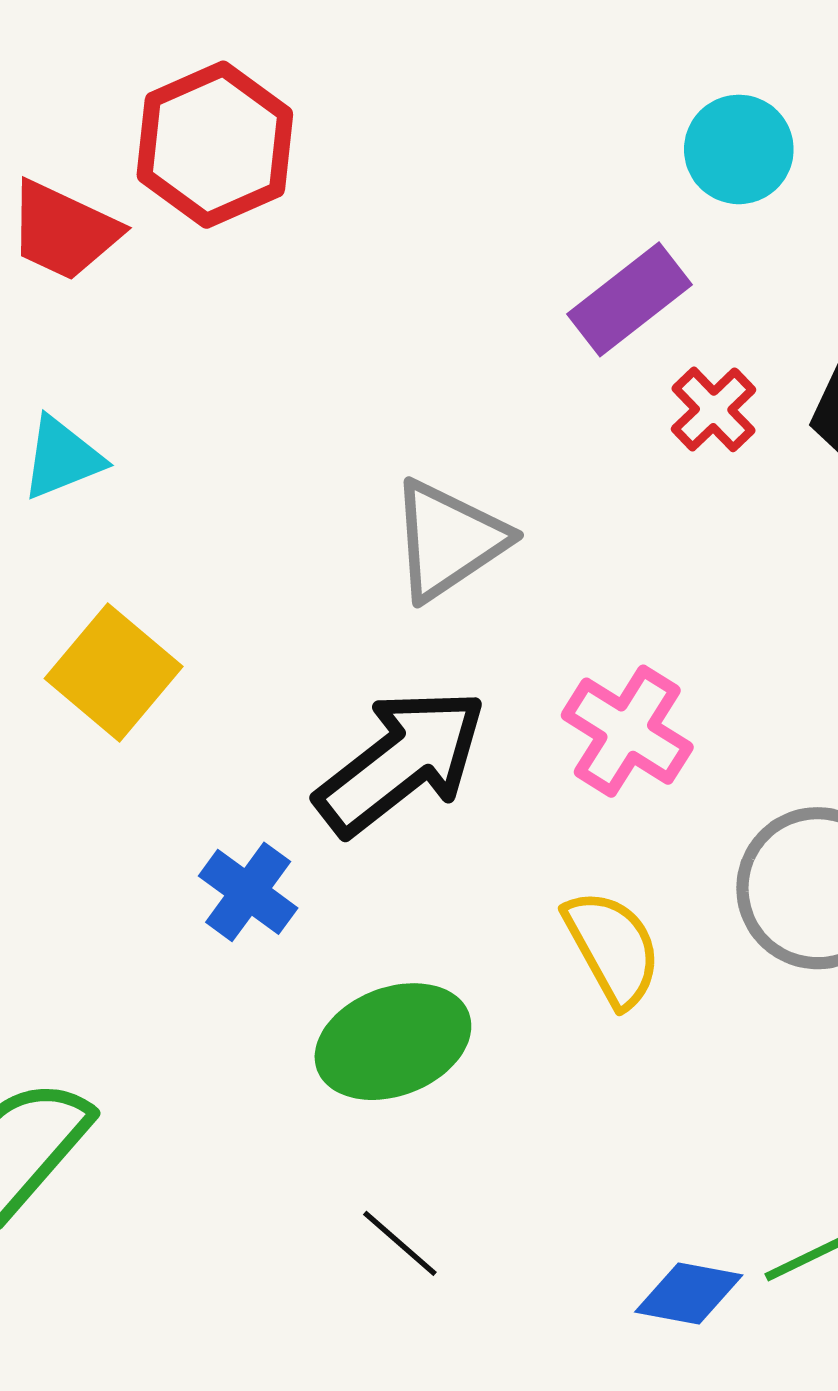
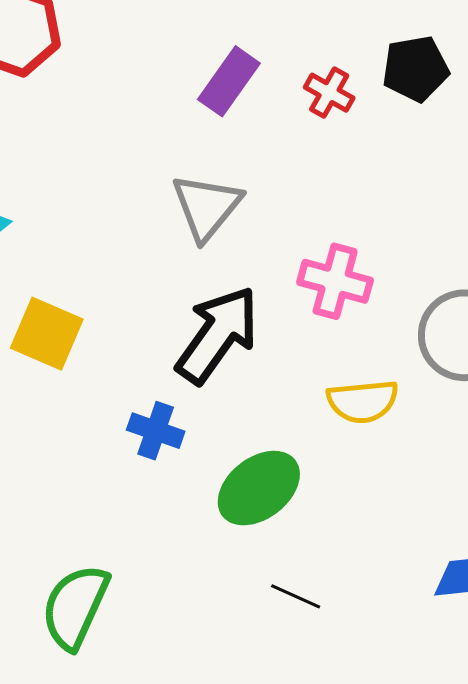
purple rectangle: (629, 299) -> (229, 81), moved
yellow semicircle: (613, 948) -> (363, 401), turned 130

